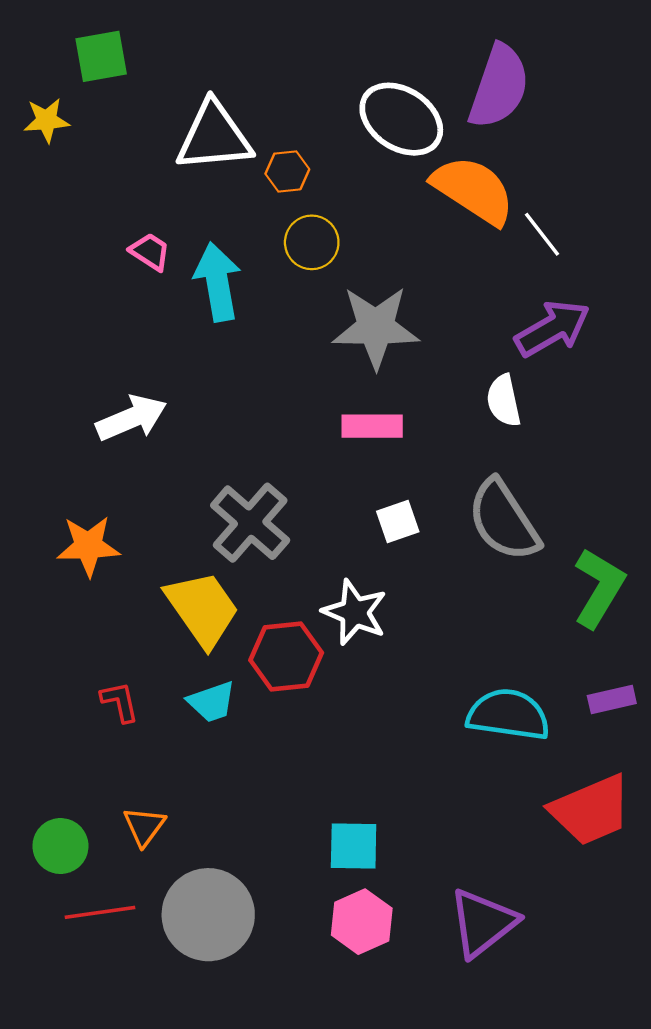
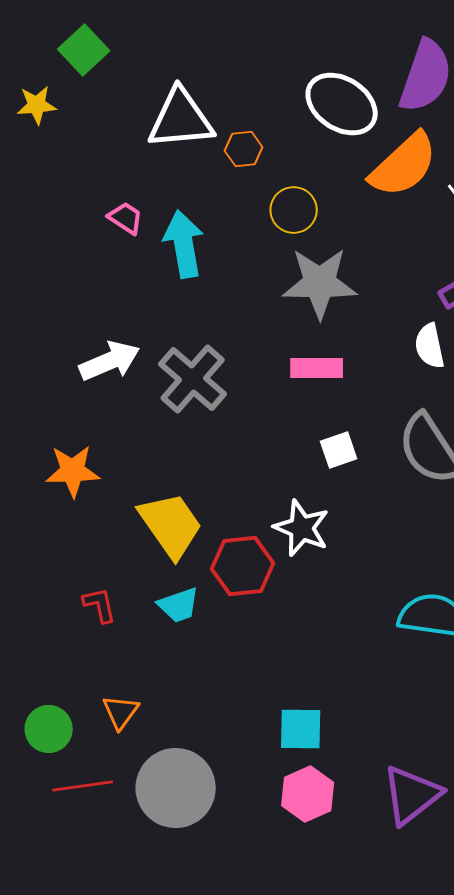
green square: (101, 56) -> (84, 50), turned -33
orange semicircle: (473, 190) -> (404, 165), turned 104
yellow circle: (312, 242) -> (294, 210), moved
gray cross: (250, 523) -> (193, 379), moved

